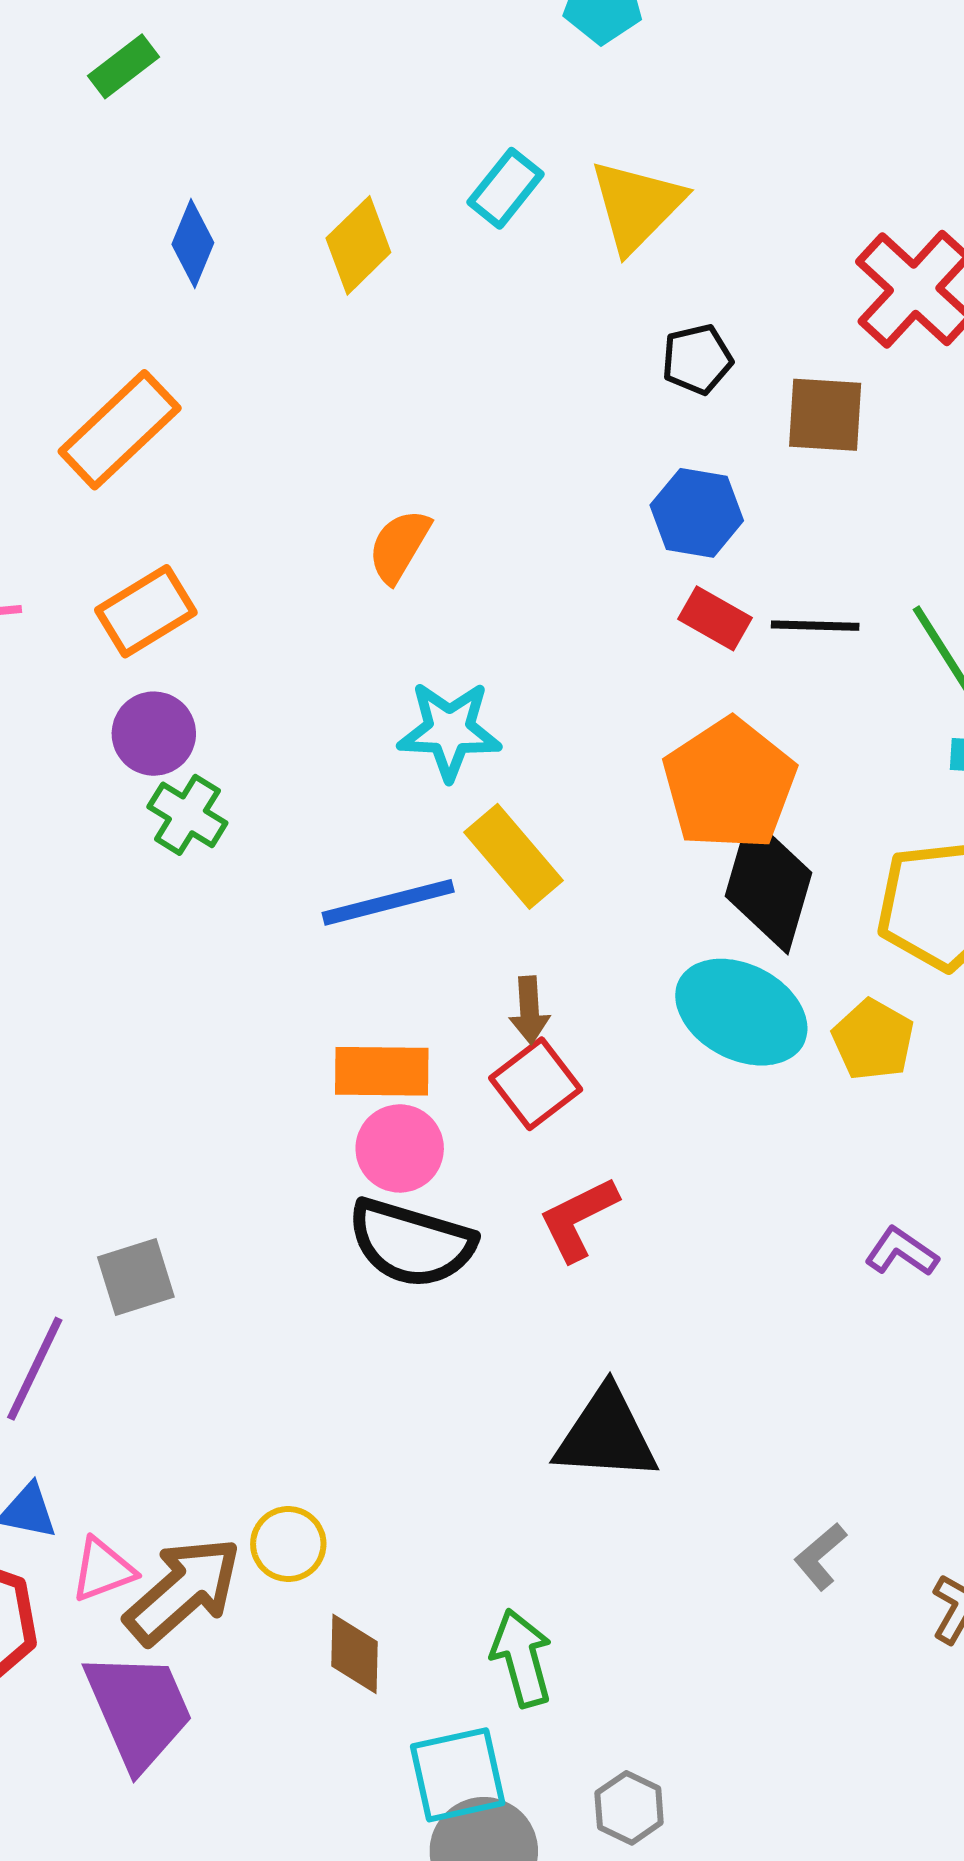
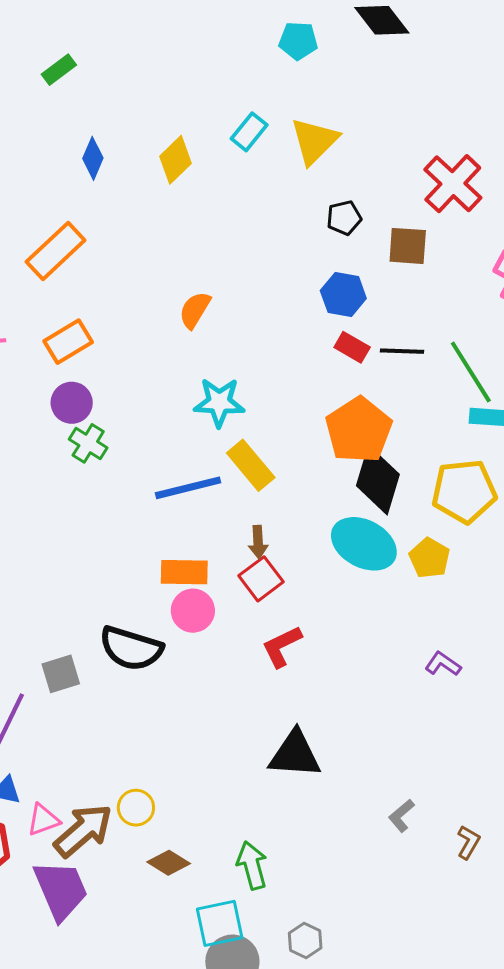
black semicircle: (411, 1243) -> (131, 648), moved
brown diamond: (354, 1654) -> (169, 863), turned -60

